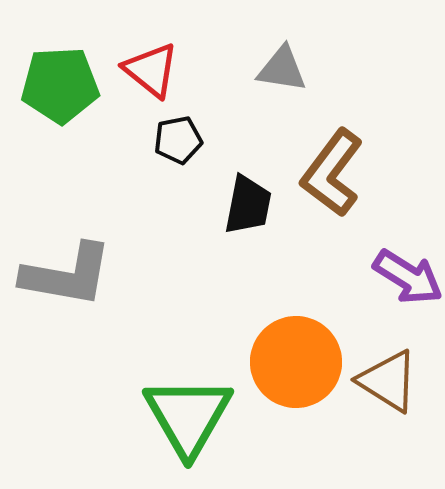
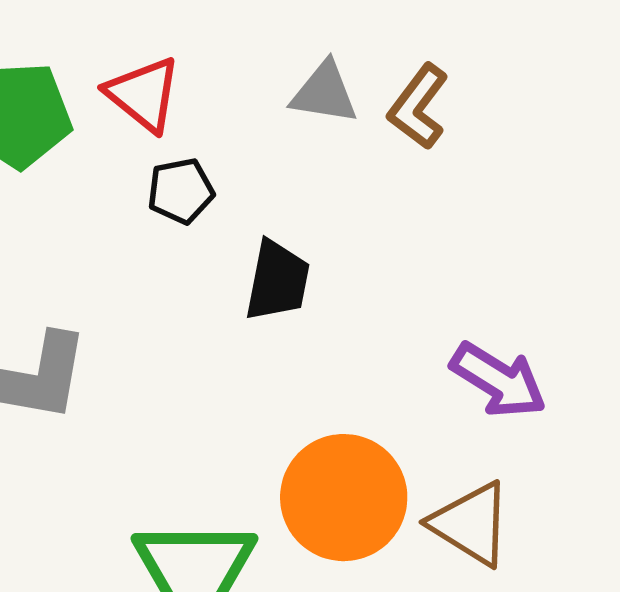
brown L-shape: (332, 173) -> (418, 107), moved, size x0.7

